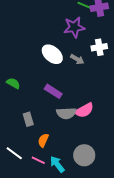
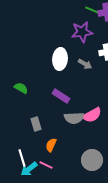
white ellipse: (52, 54) -> (60, 59), turned 55
white line: (14, 153) -> (22, 158), turned 36
cyan arrow: (57, 164) -> (29, 169), moved, turned -90

